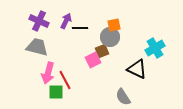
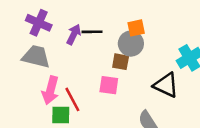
purple arrow: (66, 21) -> (74, 34), moved
brown square: (102, 51) -> (121, 62), turned 32
pink square: (93, 60) -> (109, 85), moved, turned 35

